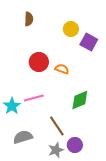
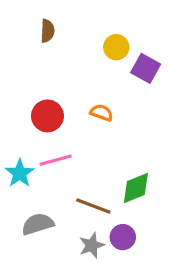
red circle: (39, 62) -> (47, 116), moved
green diamond: (80, 100) -> (136, 188), moved
brown line: (57, 126) -> (93, 206), turned -35

